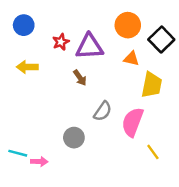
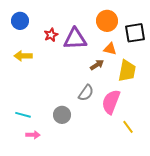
black square: (161, 39) -> (135, 33), turned 35
brown arrow: (80, 78) -> (97, 65), moved, turned -88
cyan line: (18, 153) -> (23, 115), moved

